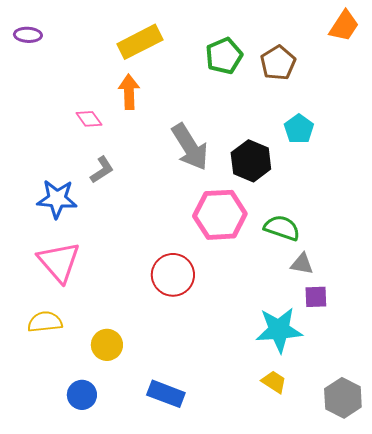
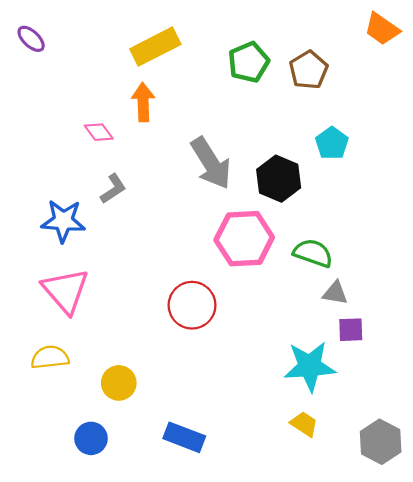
orange trapezoid: (344, 26) -> (382, 29), turned 92
purple ellipse: (28, 35) -> (31, 39), turned 40

